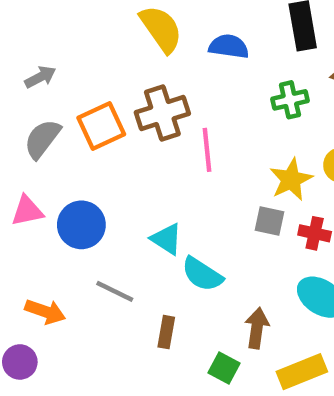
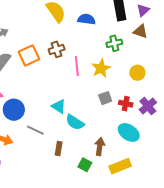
brown cross: (162, 113) -> (57, 49), size x0.7
yellow star: (291, 180) -> (101, 68), moved
gray square: (269, 221) -> (105, 98), turned -32
blue circle: (81, 225) -> (14, 110), moved

